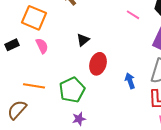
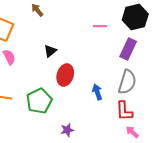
pink line: (133, 15) -> (100, 26), turned -32
purple star: (79, 119) -> (67, 130), moved

